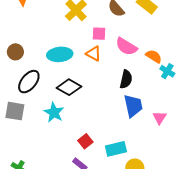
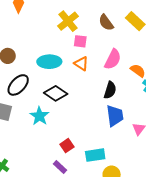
pink square: (99, 34) -> (80, 41), moved
pink semicircle: (126, 47) -> (113, 59), turned -100

